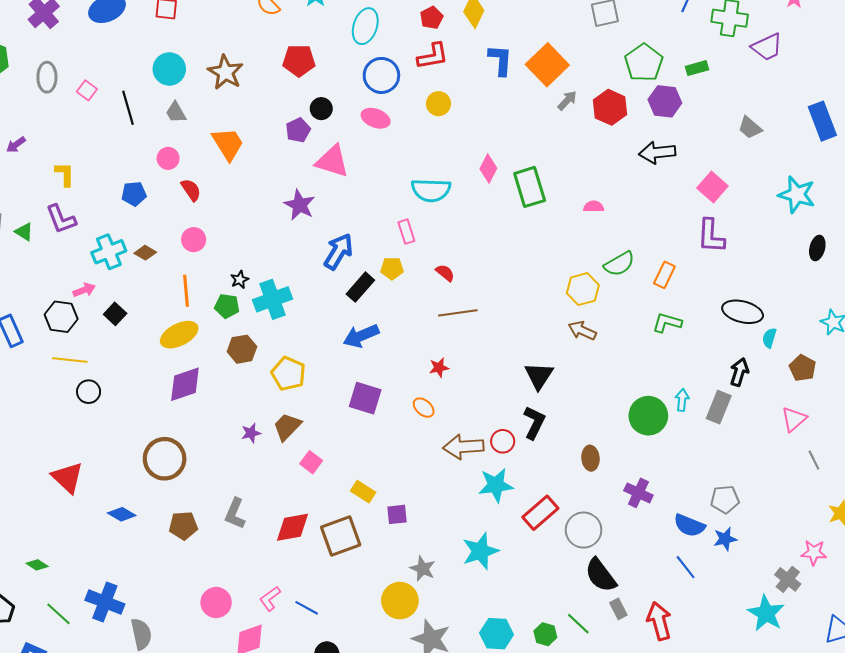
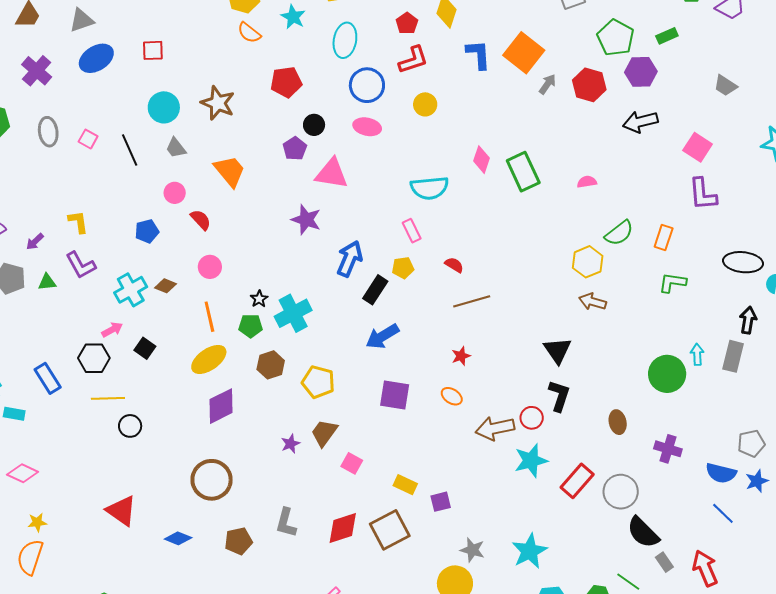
purple arrow: (16, 145) -> (35, 242), moved
green triangle: (24, 232) -> (47, 282), turned -30
cyan star: (480, 551) -> (530, 551), moved

